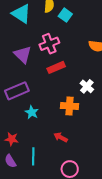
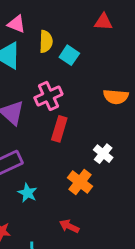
red rectangle: (56, 67) -> (59, 129), turned -48
orange cross: (69, 106) -> (80, 182), turned 36

